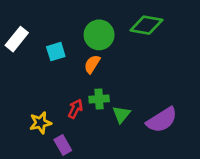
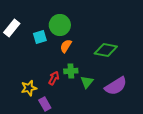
green diamond: (146, 25) -> (106, 50), moved
green circle: (99, 35) -> (60, 25), moved

